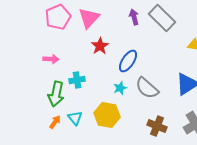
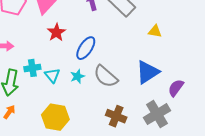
yellow hexagon: (107, 115) -> (55, 117), moved
cyan triangle: (75, 118) -> (52, 75), moved

